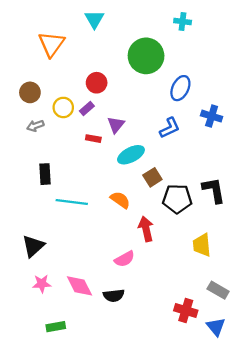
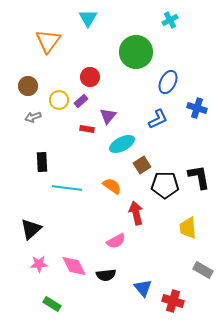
cyan cross: (183, 21) -> (170, 20), turned -35
red cross: (186, 311) -> (173, 301), moved
green rectangle: (56, 327) -> (52, 304), turned 42
blue triangle: (216, 327) -> (143, 288), moved

